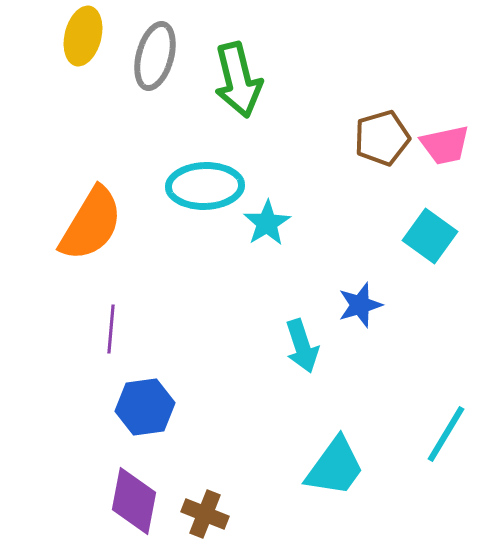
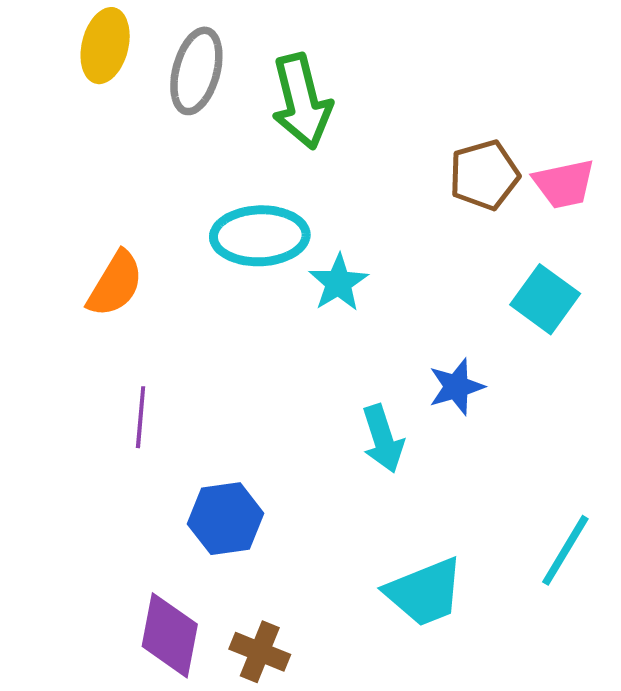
orange semicircle: (91, 224) -> (115, 284), size x0.7
blue hexagon: (145, 407) -> (226, 519), moved
cyan trapezoid: (335, 467) -> (425, 592), turned 32

